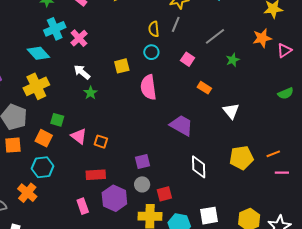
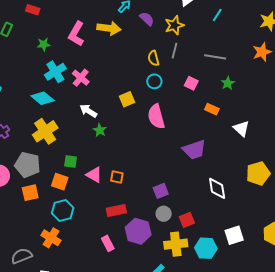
gray line: (215, 36) -> (215, 57), turned 55
green star: (233, 60) -> (228, 83), moved
purple trapezoid: (181, 125) -> (194, 150), turned 140

